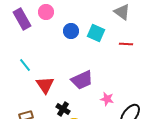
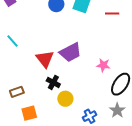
red triangle: (45, 85) -> (45, 59), moved
pink star: (107, 99) -> (103, 65), moved

